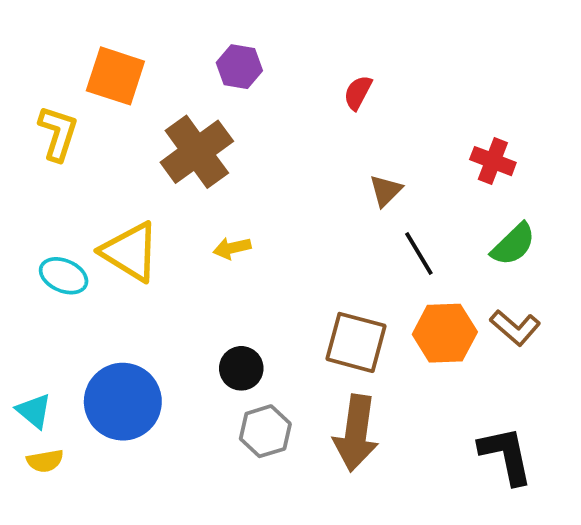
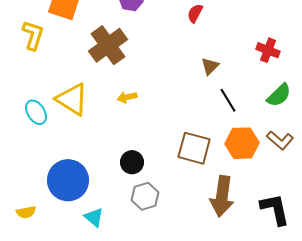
cyan ellipse: (64, 276) -> (36, 112), turned 35
cyan triangle: (34, 411) -> (94, 217), moved
brown arrow: (356, 433) -> (222, 196), moved

